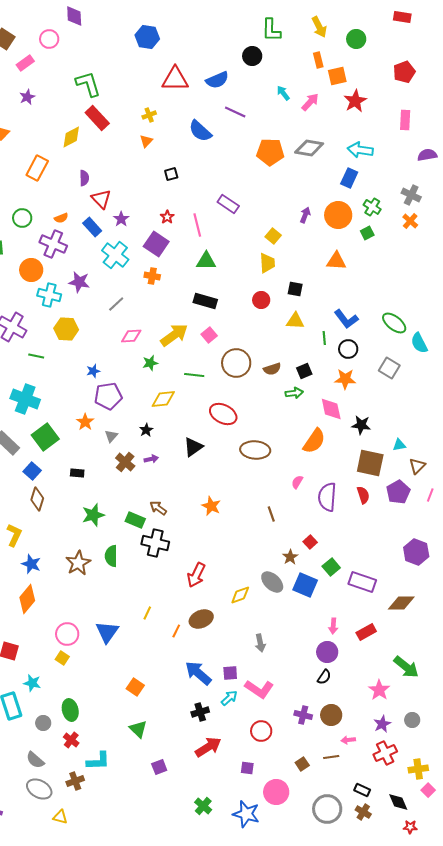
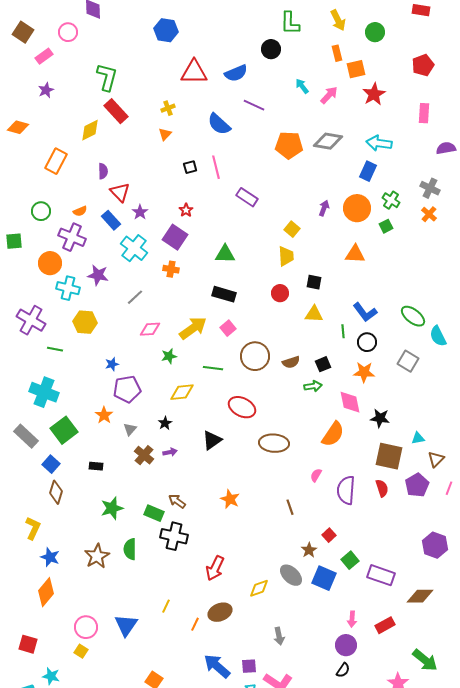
green L-shape: (88, 84) -> (107, 77), turned 32
pink line: (197, 225) -> (216, 167), moved

